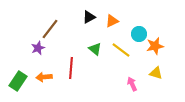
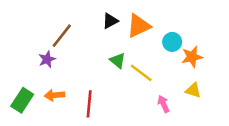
orange triangle: (112, 21) -> (139, 26), size x1.5
yellow line: (121, 50) -> (141, 73), moved
red line: (71, 68) -> (89, 104), moved

